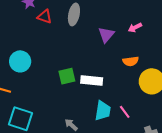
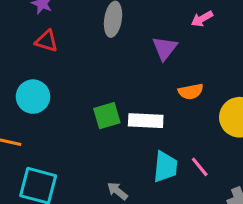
red triangle: (45, 17) -> (46, 41), moved
pink arrow: (135, 27) -> (202, 19), moved
orange semicircle: (131, 61) -> (191, 92), moved

